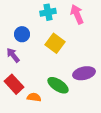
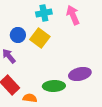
yellow square: (55, 43) -> (40, 38), moved
green ellipse: (58, 85) -> (54, 86), turned -35

